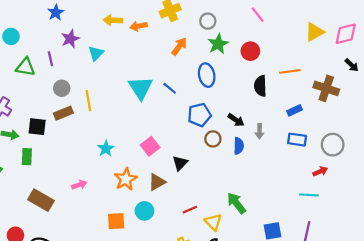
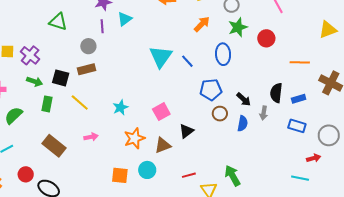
purple line: (50, 59) -> (102, 26), moved
black semicircle: (260, 86) -> (276, 93), moved
yellow line: (88, 101) -> (80, 103), moved, turned -48

